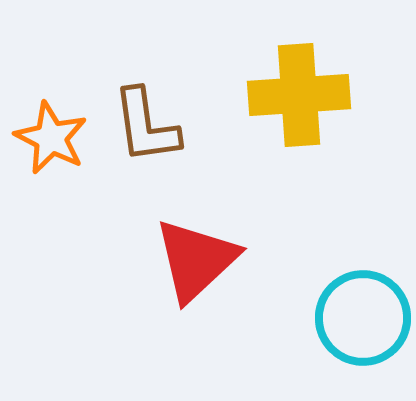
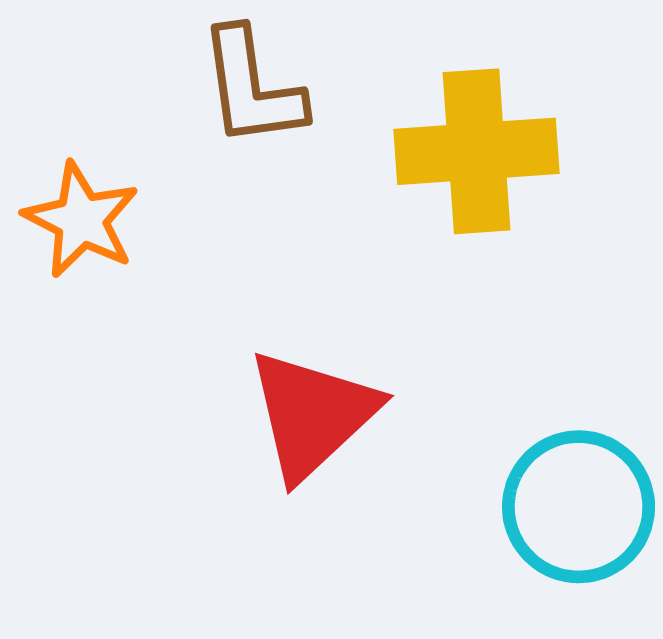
brown L-shape: (146, 126) -> (252, 88), moved

